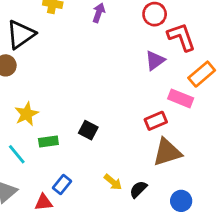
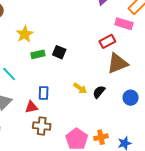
yellow star: (27, 114) -> (25, 34), moved
green rectangle: (48, 142) -> (38, 54), moved
blue rectangle: (62, 185) -> (44, 93), turned -32

